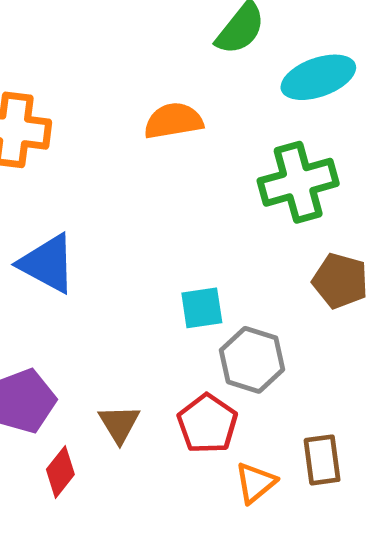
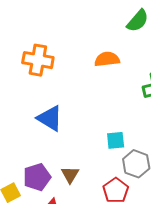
brown triangle: (119, 424) -> (70, 175), moved

